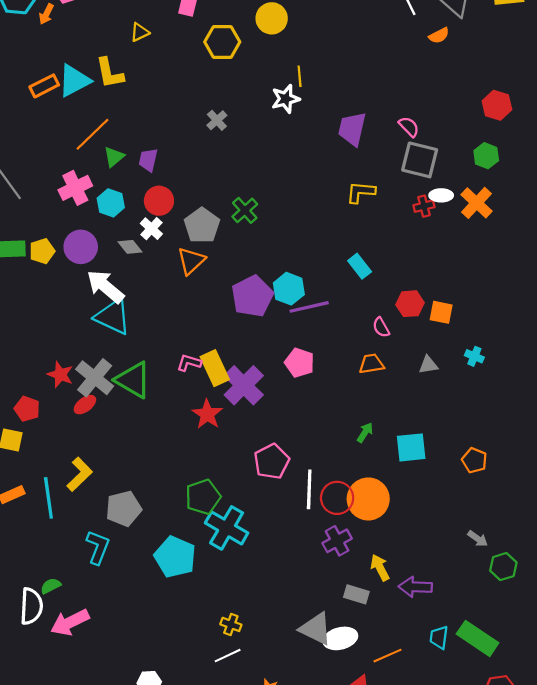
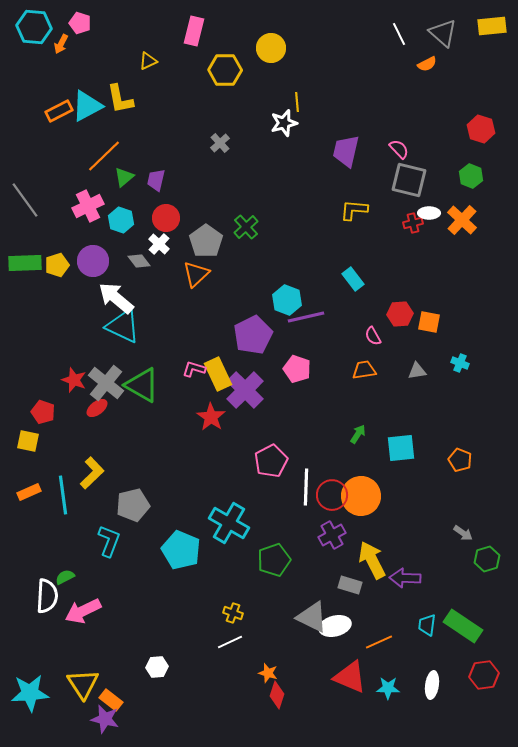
purple pentagon: (252, 296) -> (253, 335), moved
green pentagon: (203, 497) -> (274, 560), moved
yellow arrow: (380, 568) -> (372, 560), size x1.5

